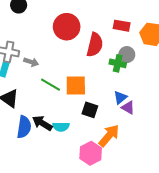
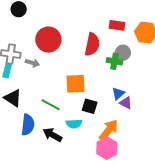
red circle: (67, 27) -> (48, 40), moved
green line: (51, 85) -> (51, 105), moved
black arrow: (42, 123) -> (52, 135), moved
cyan semicircle: (61, 127) -> (74, 124), moved
pink hexagon: (91, 153) -> (107, 148), moved

